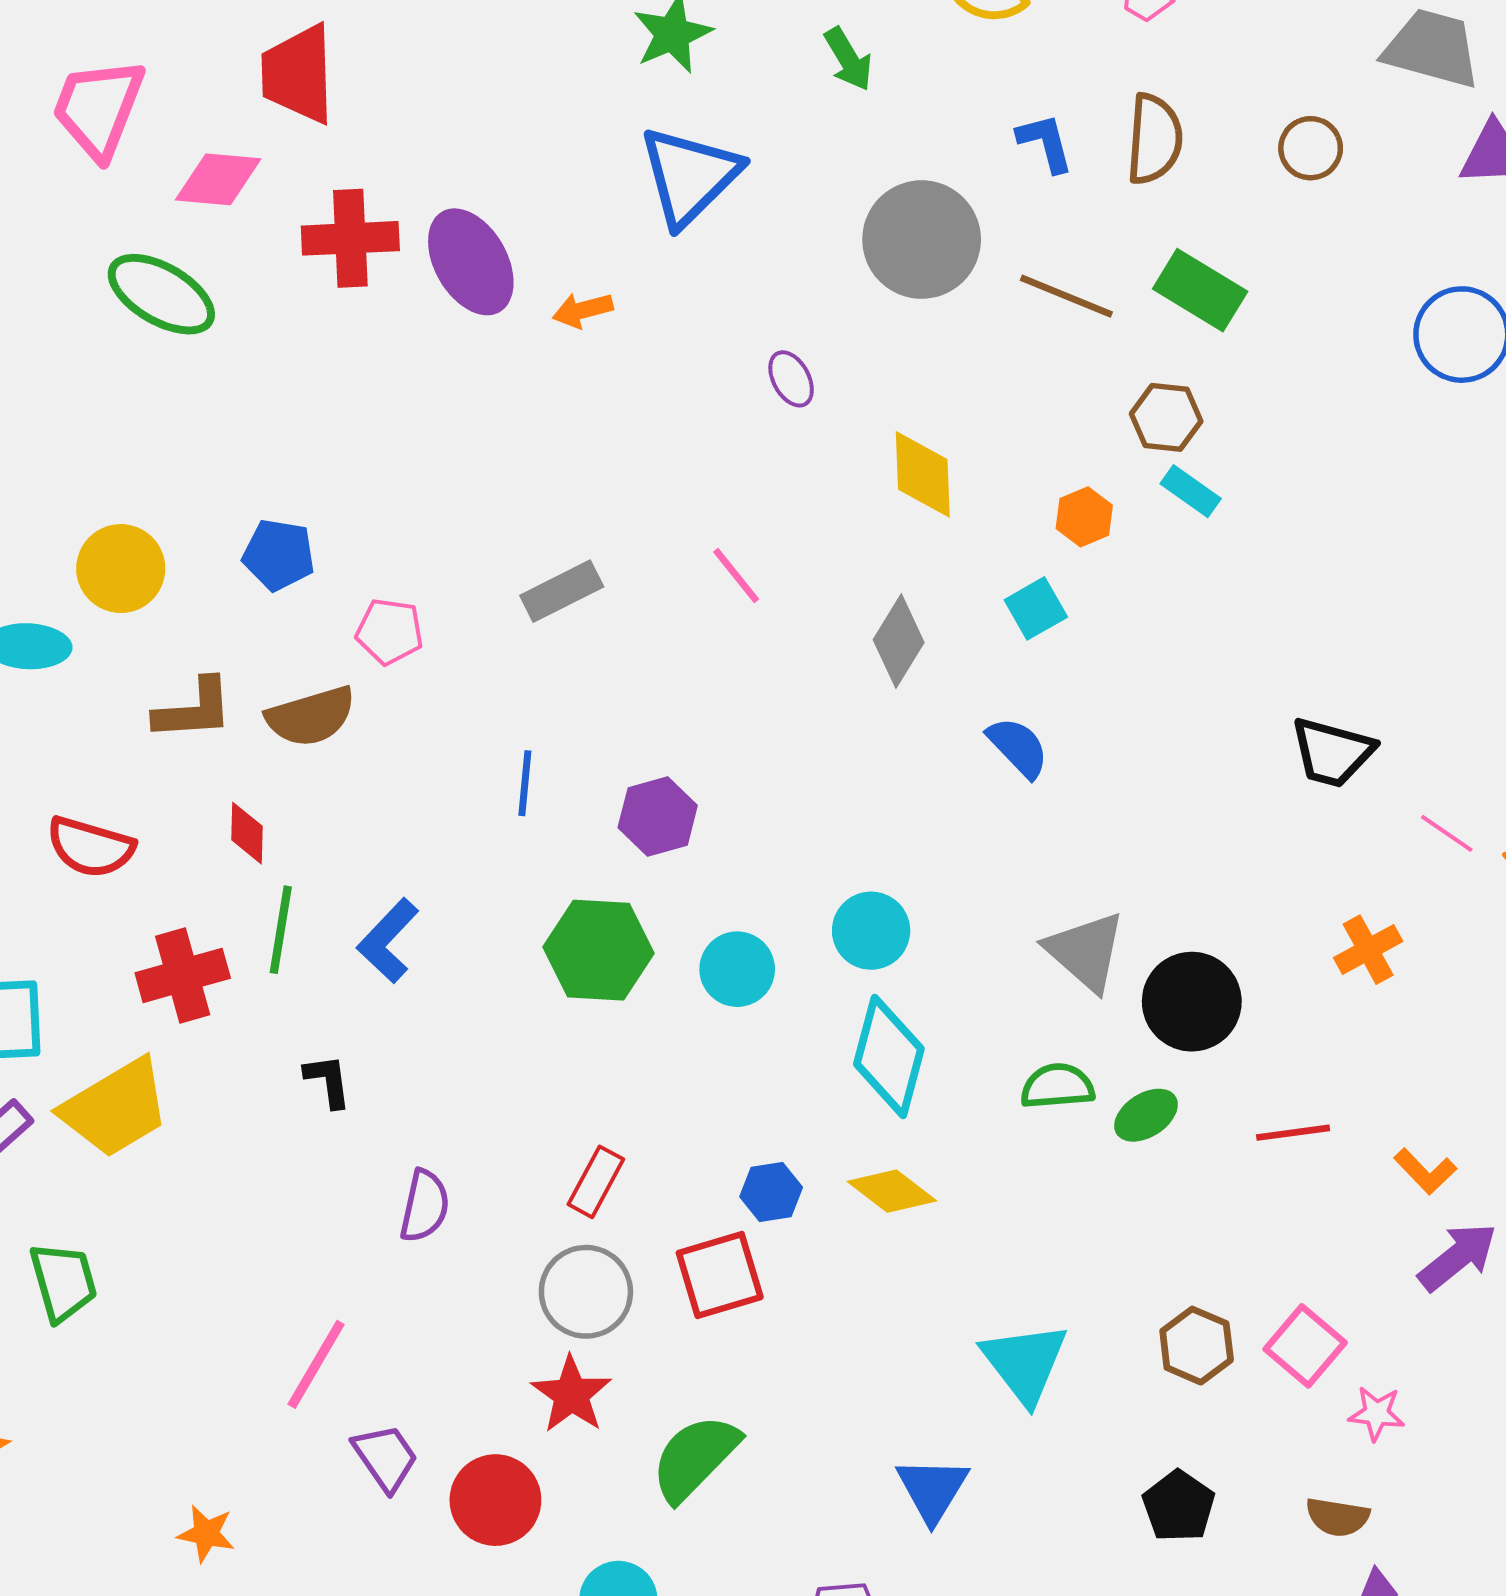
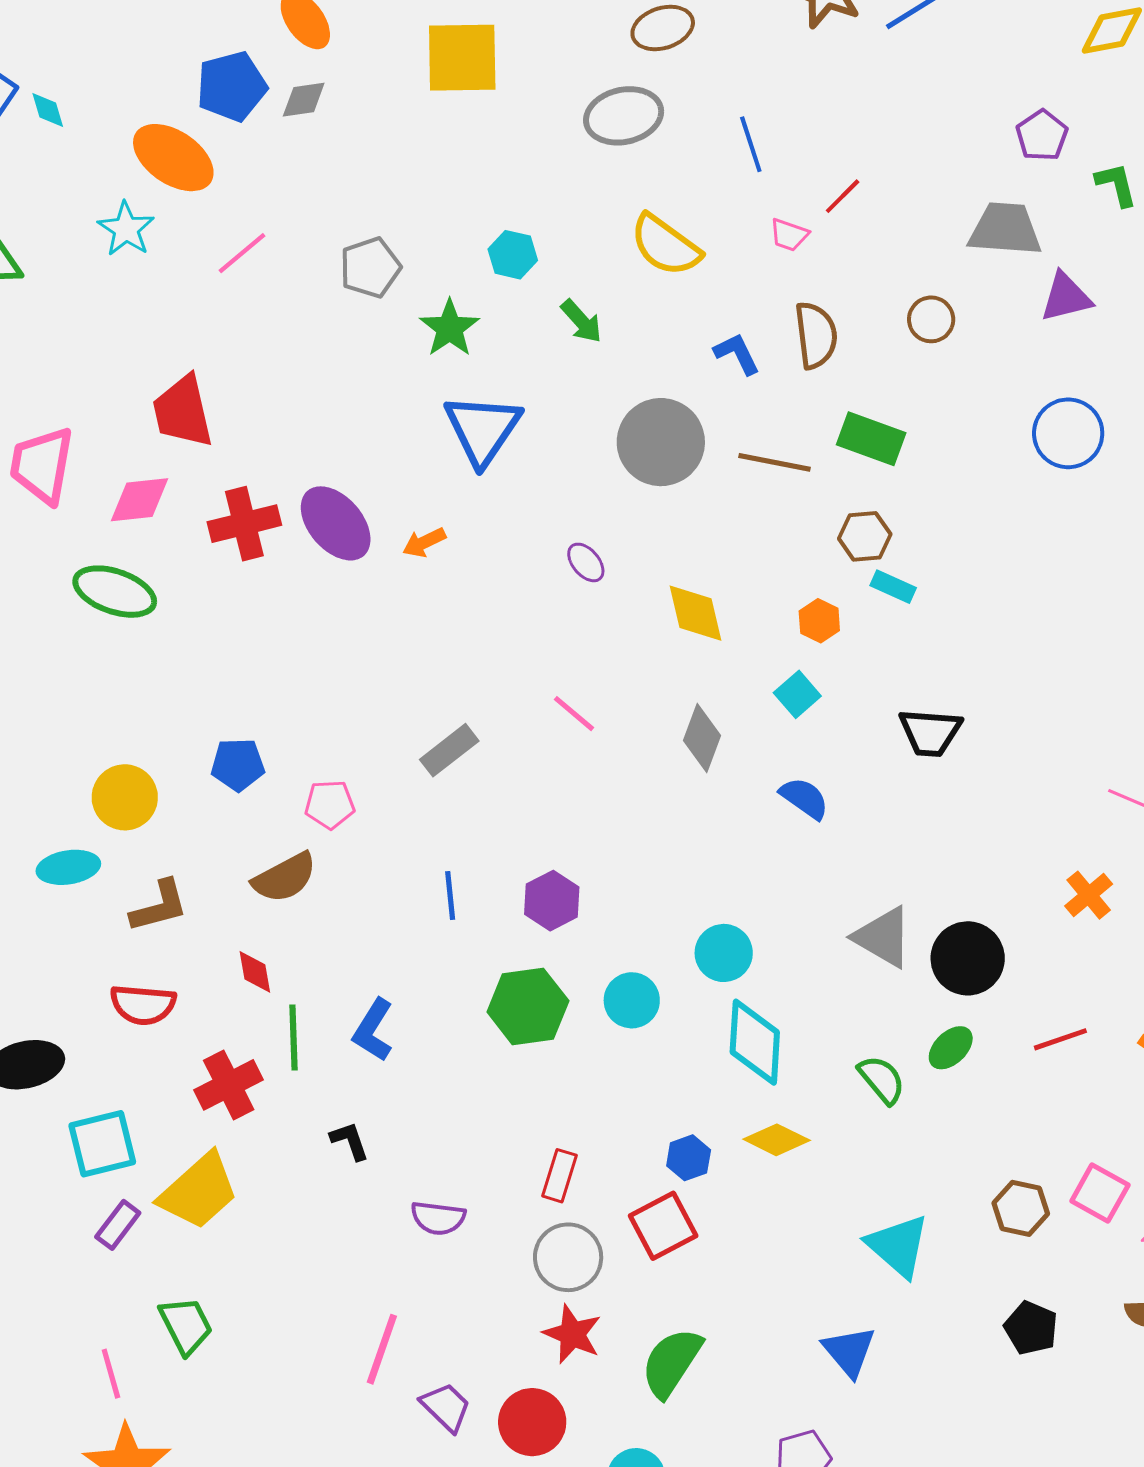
brown L-shape: (194, 710) -> (159, 906), moved
black trapezoid: (1332, 752) -> (930, 732), moved
green semicircle: (1057, 1086) -> (882, 1080), moved, turned 66
purple semicircle: (425, 1206) -> (438, 1218), turned 96

